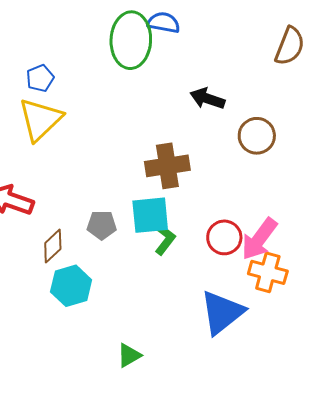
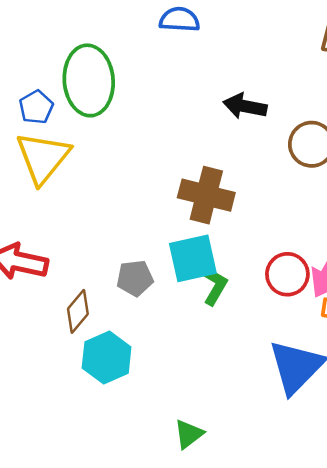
green ellipse: (131, 40) -> (89, 80), moved
brown cross: (167, 166) -> (206, 195), turned 30

